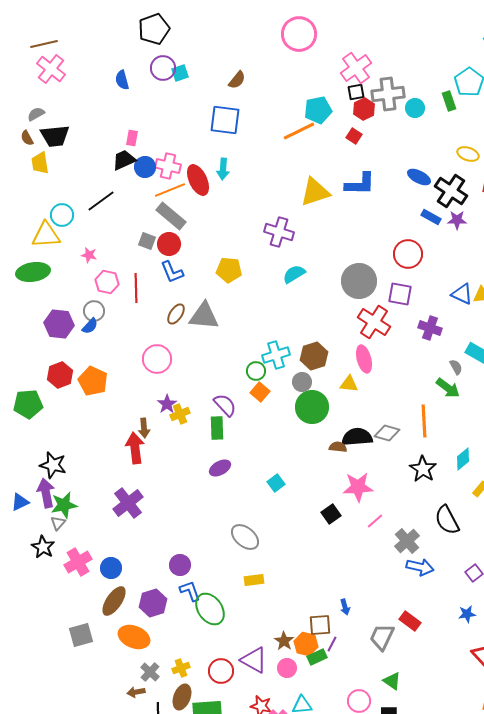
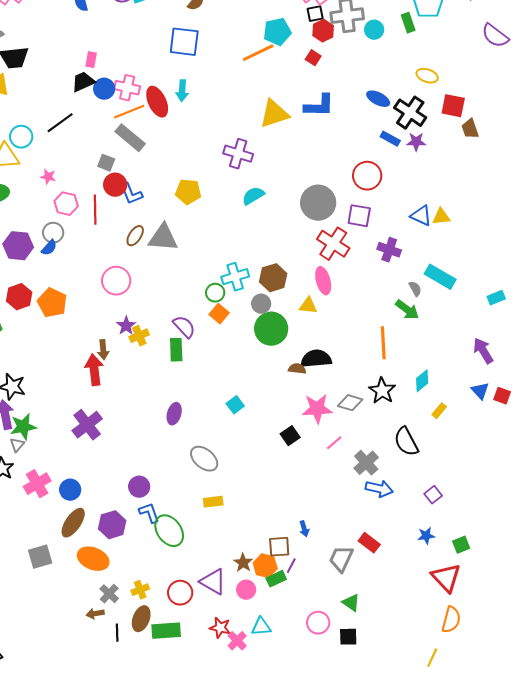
red circle: (169, 244) -> (115, 185), moved
gray diamond: (387, 433) -> (350, 403), moved
purple ellipse: (220, 468) -> (174, 414), moved, turned -45

